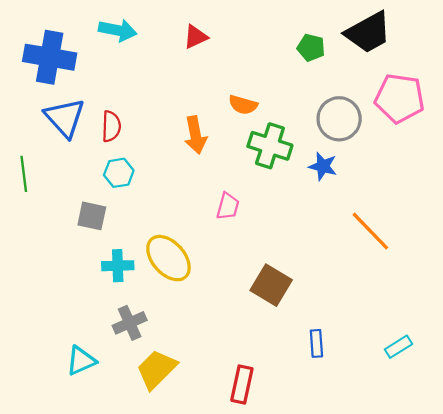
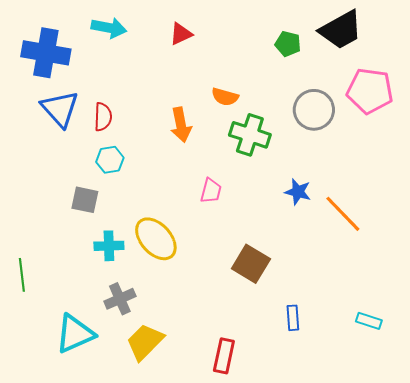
blue star: (323, 166) -> (298, 192), moved
green line: (24, 174) -> (22, 275), moved
cyan rectangle: (398, 347) -> (369, 321), turned 50
cyan triangle: (81, 361) -> (75, 334), size x1.4

